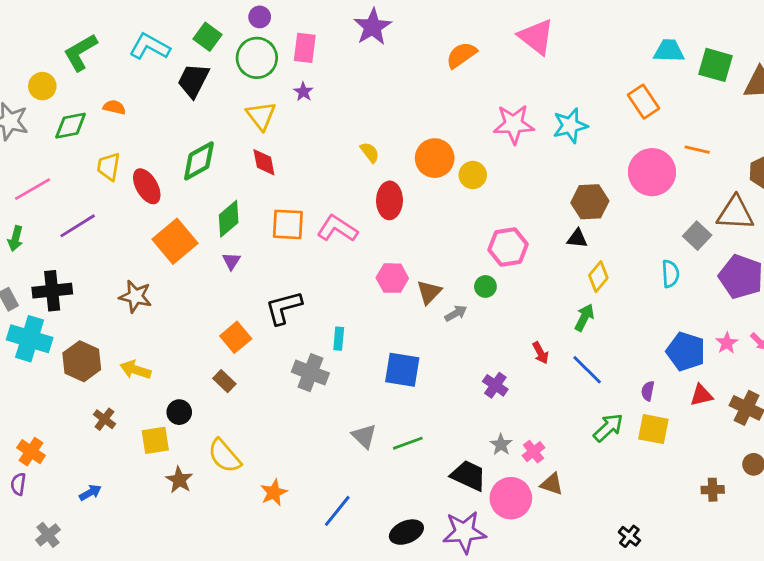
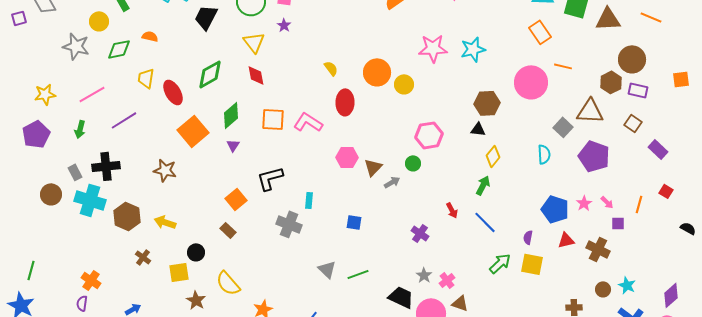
orange rectangle: (644, 102) -> (540, 32), moved
blue square: (402, 370) -> (354, 222), size x0.6

